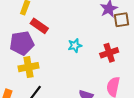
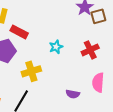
yellow cross: (28, 67) -> (31, 71), moved

